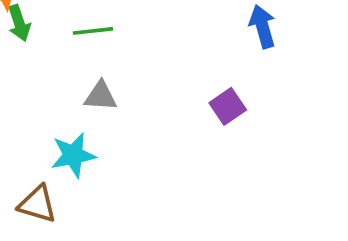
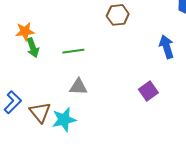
brown triangle: (37, 204) -> (40, 112), moved, turned 35

